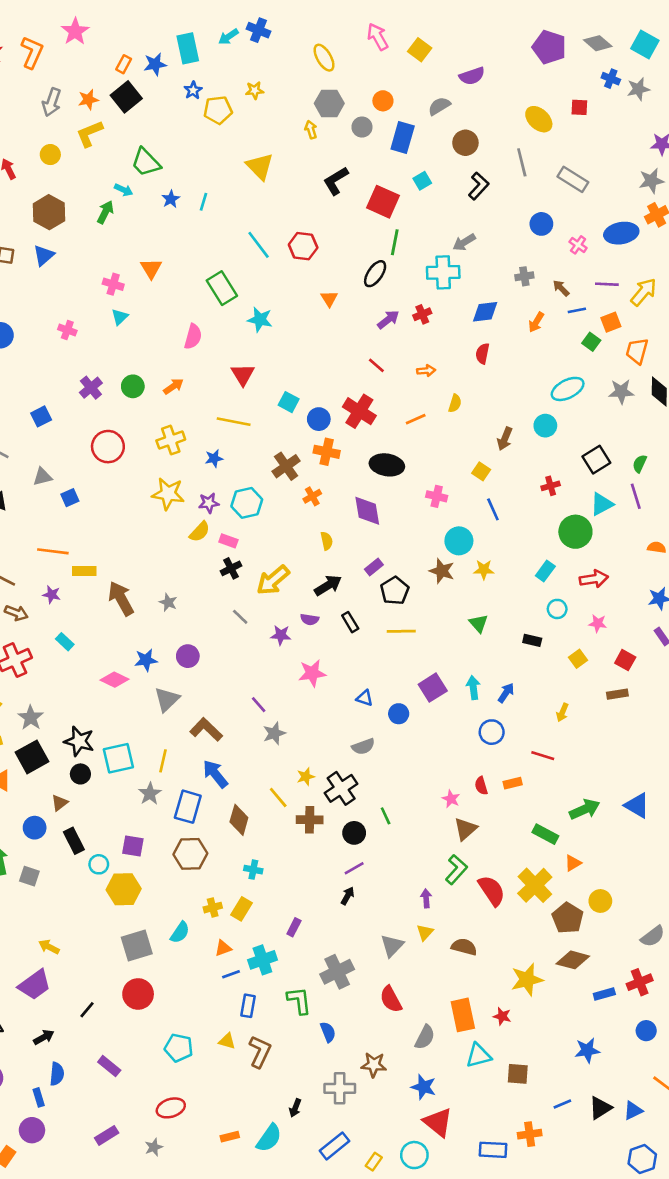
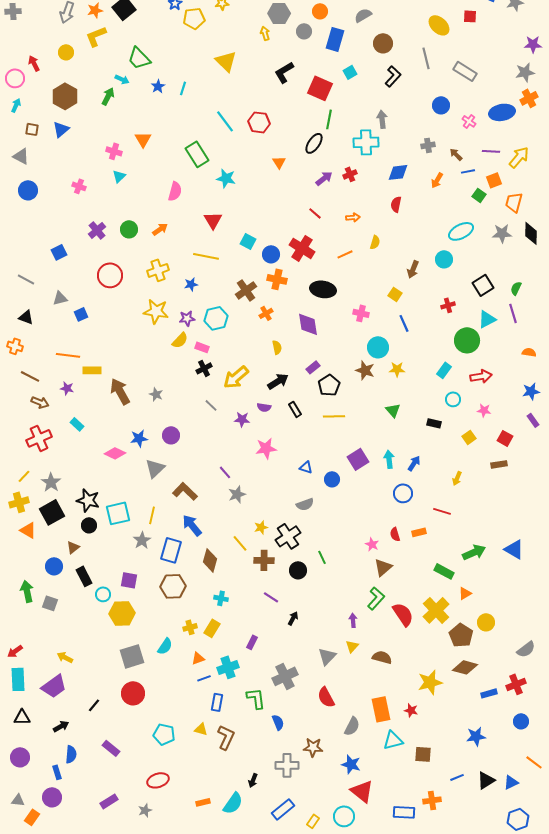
gray arrow: (464, 242) -> (382, 119), turned 114
purple line: (354, 868) -> (271, 597), moved, turned 63

